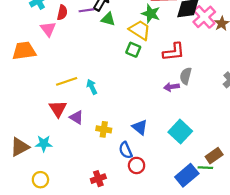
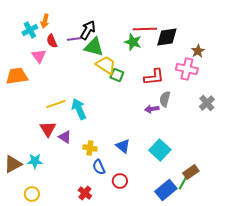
red semicircle: (62, 13) -> (52, 41), turned 144
pink cross: (204, 17) -> (187, 69), moved, turned -35
green triangle: (108, 19) -> (94, 47), size x1.5
yellow trapezoid: (140, 30) -> (106, 65), moved
cyan arrow: (92, 87) -> (79, 109), size x1.5
blue semicircle: (126, 150) -> (99, 167), moved
green line: (205, 168) -> (183, 183), turned -64
red cross: (98, 179) -> (85, 193), turned -32

